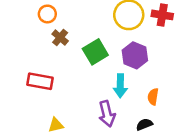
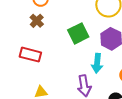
brown cross: (60, 38) -> (37, 21), moved

